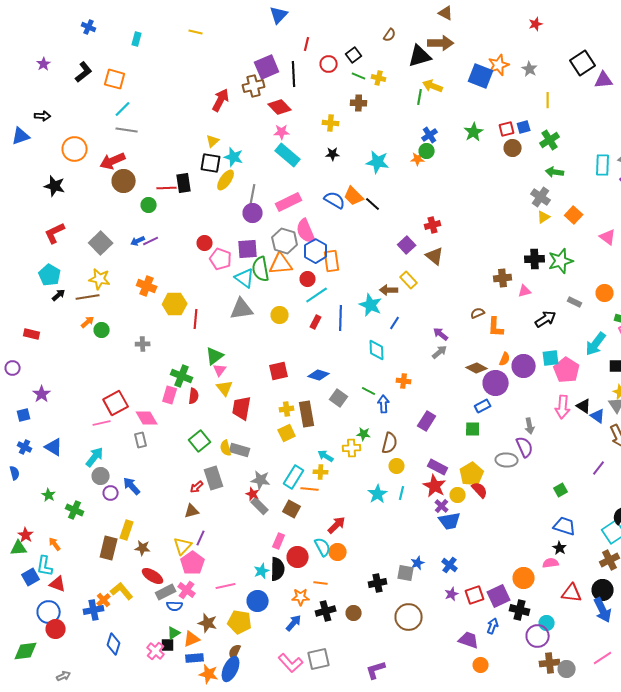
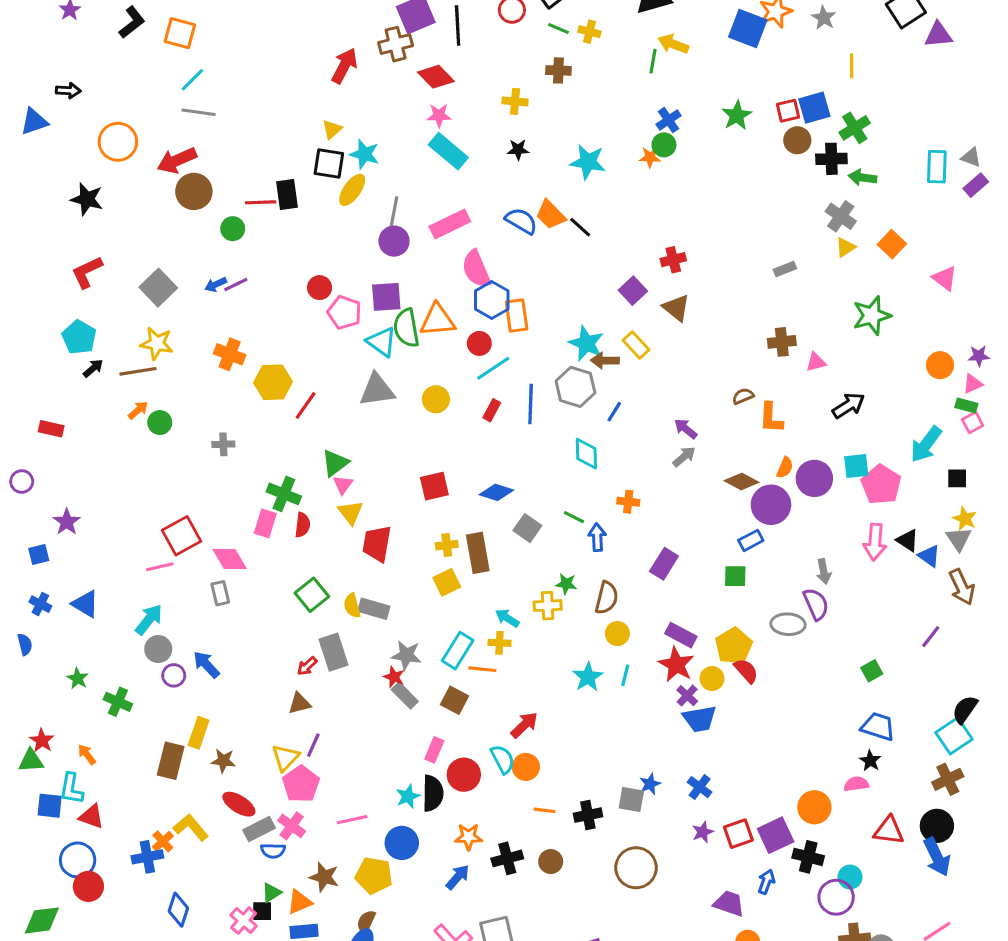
blue square: (524, 127) -> (814, 108), size x1.5
gray hexagon: (285, 241) -> (575, 387), moved
black cross: (535, 259) -> (831, 159), moved
gray rectangle: (575, 302) -> (785, 269), moved, turned -48
cyan star: (371, 305) -> (586, 343), moved
red line: (196, 319) -> (306, 405), turned 30
blue square: (31, 577) -> (50, 806), turned 36
orange line: (321, 583) -> (544, 810), moved

